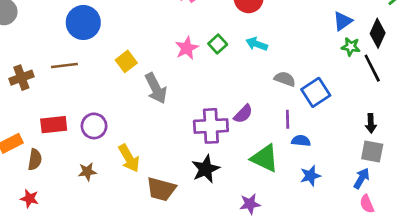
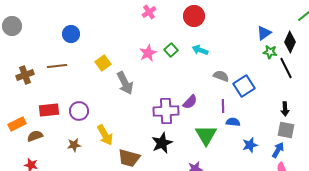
blue circle: (83, 22) -> (71, 34), size x0.7
green triangle: (265, 158) -> (206, 135), turned 35
brown semicircle: (35, 160) -> (35, 136), turned -119
blue star: (310, 176) -> (250, 145), moved

